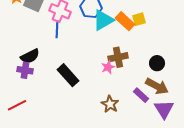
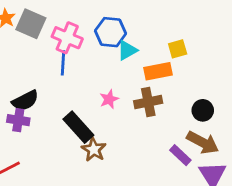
cyan triangle: (103, 20) -> (127, 50), size x0.7
orange rectangle: (125, 21) -> (158, 71), moved, turned -54
pink star: (108, 67) -> (109, 99), moved
brown star: (110, 104) -> (94, 149), moved

